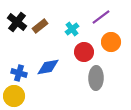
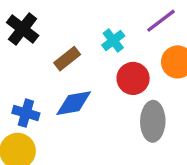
brown rectangle: (40, 26) -> (67, 59), moved

